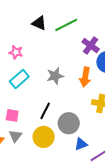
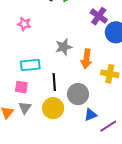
orange arrow: (85, 77) -> (86, 59), moved
cyan rectangle: (19, 79) -> (30, 65), moved, turned 36
black line: (45, 111) -> (54, 82), turned -30

